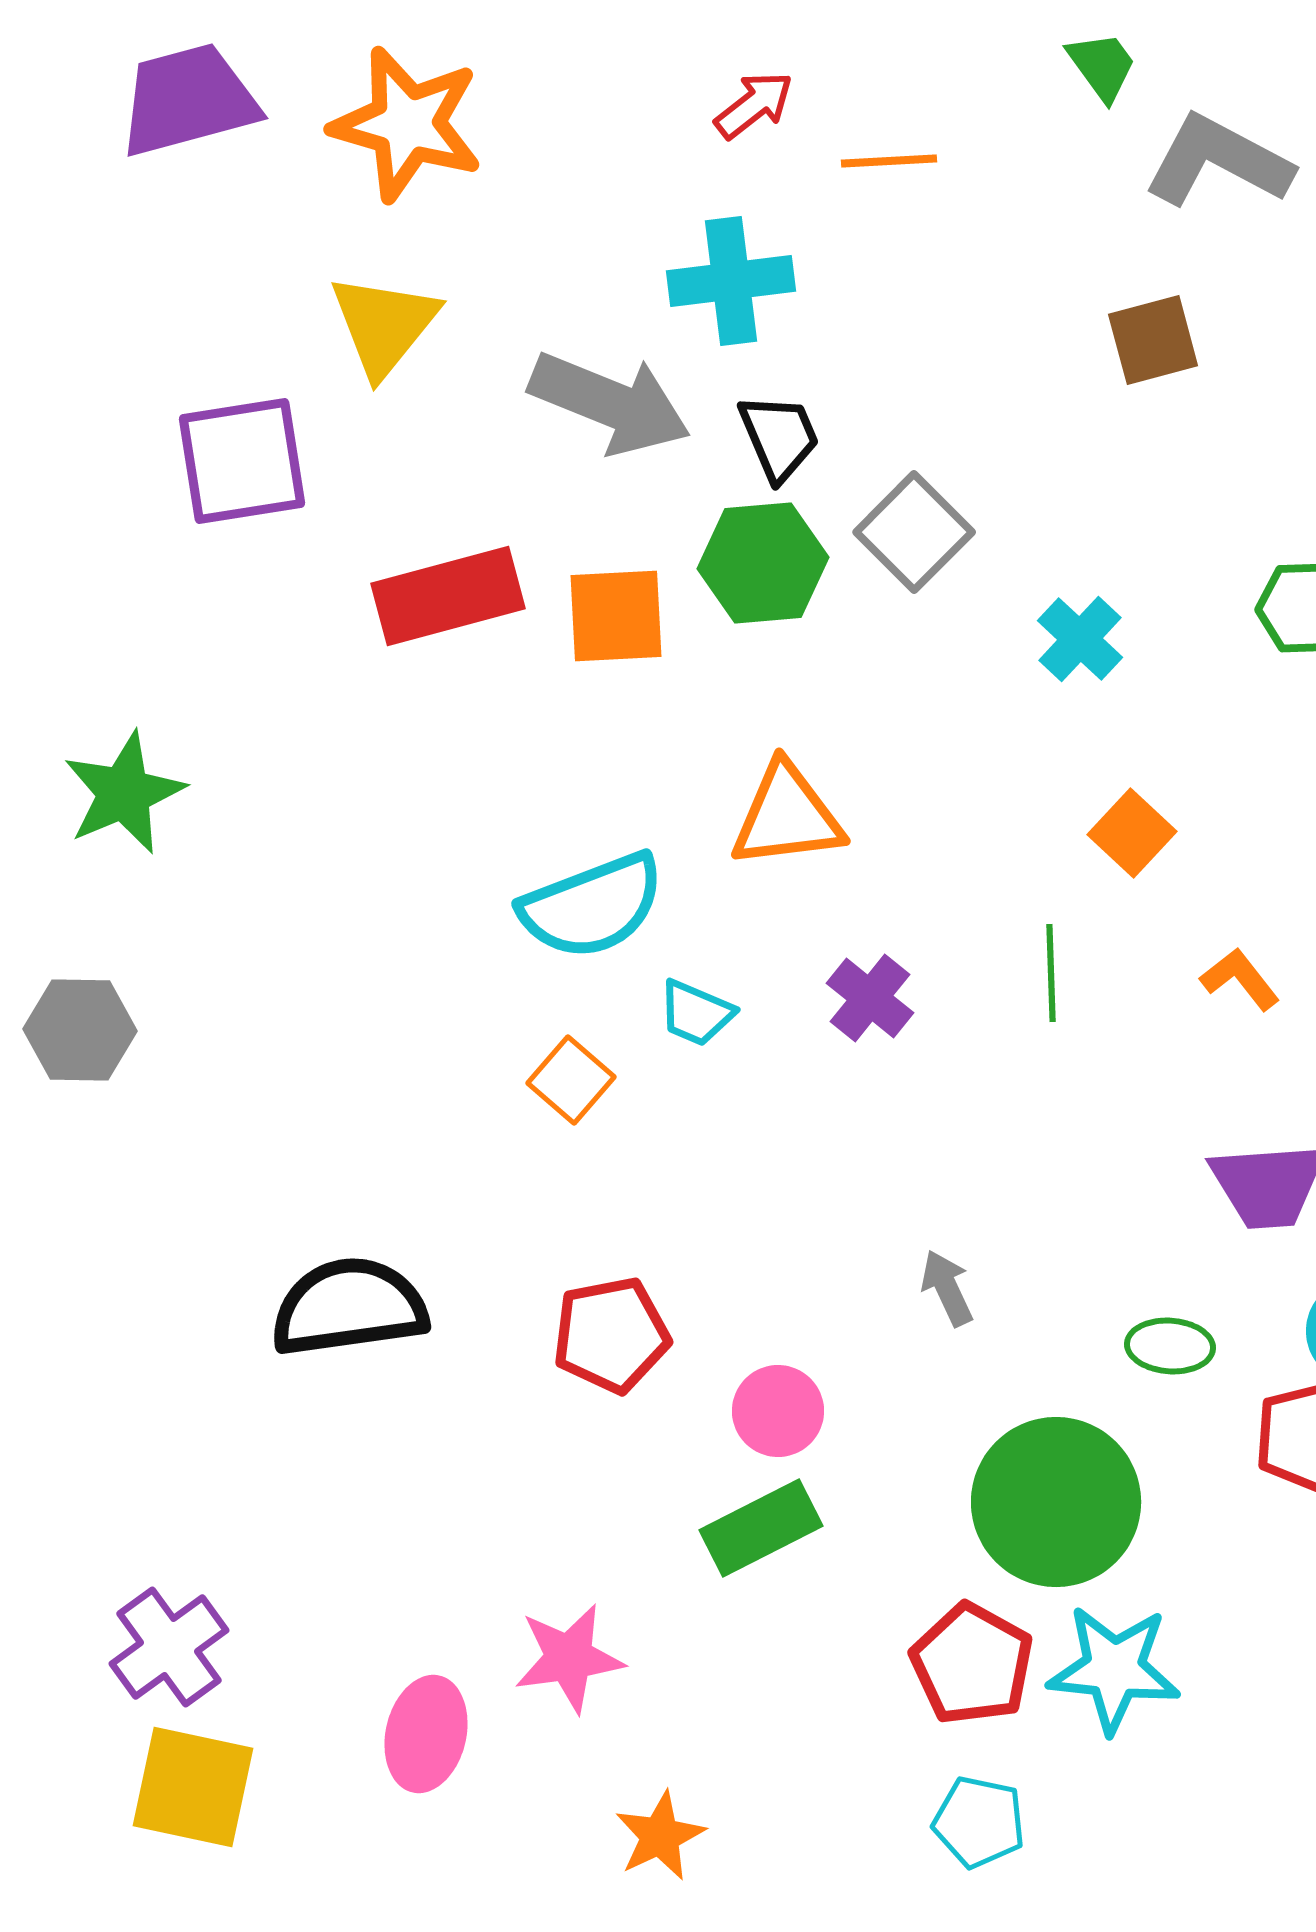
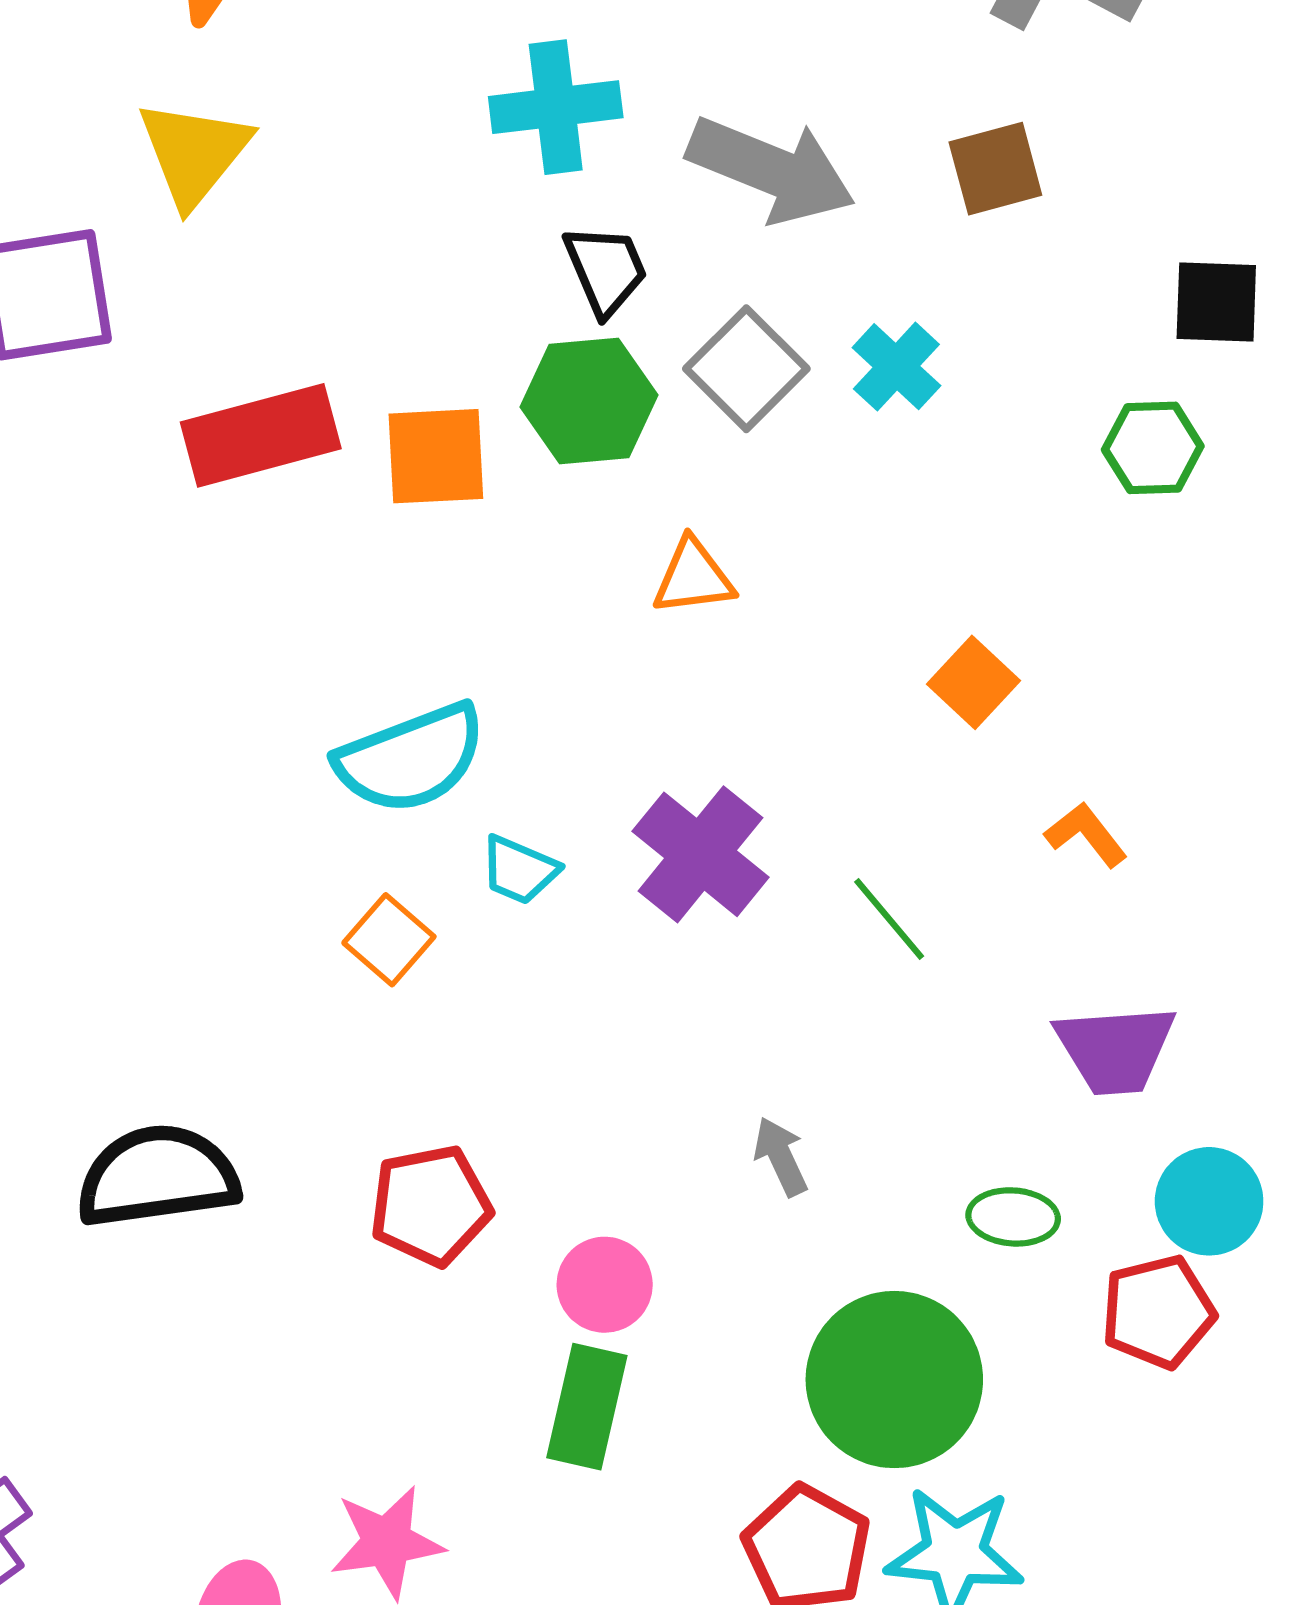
gray arrow: (610, 403) -> (771, 170), moved
cyan cross: (1080, 639) -> (896, 367), moved
orange triangle: (787, 816) -> (693, 577), moved, size x0.7
green line: (1051, 973) -> (889, 919), moved, turned -38
purple cross: (870, 998) -> (700, 854), size x1.5
green rectangle: (761, 1528) -> (587, 1407), turned -50

